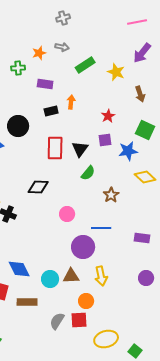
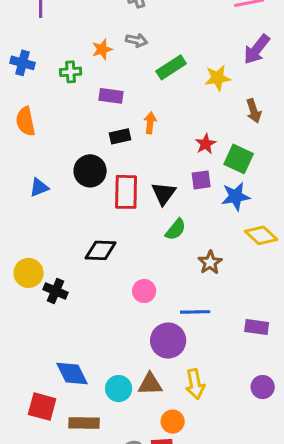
yellow star: (116, 72) -> (218, 78), turned -30
black circle: (18, 126) -> (90, 171), moved
green square: (145, 130) -> (239, 159), moved

